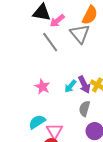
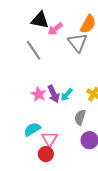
gray line: (50, 42) -> (34, 50), moved
purple arrow: (84, 85) -> (54, 94), moved

